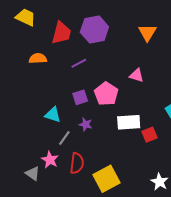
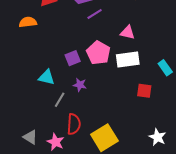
purple line: (79, 63) -> (95, 14), moved
white rectangle: (129, 122) -> (128, 59), moved
red square: (149, 135) -> (144, 91), turned 35
pink star: (50, 160) -> (56, 142), moved

